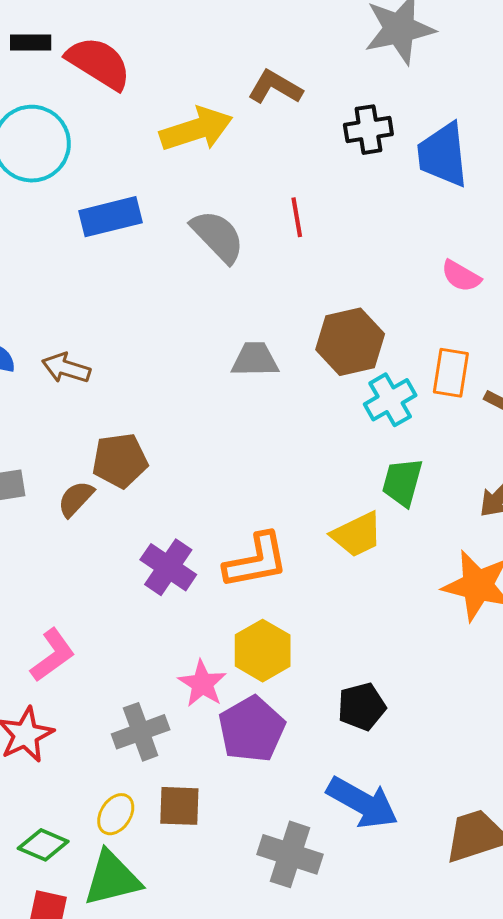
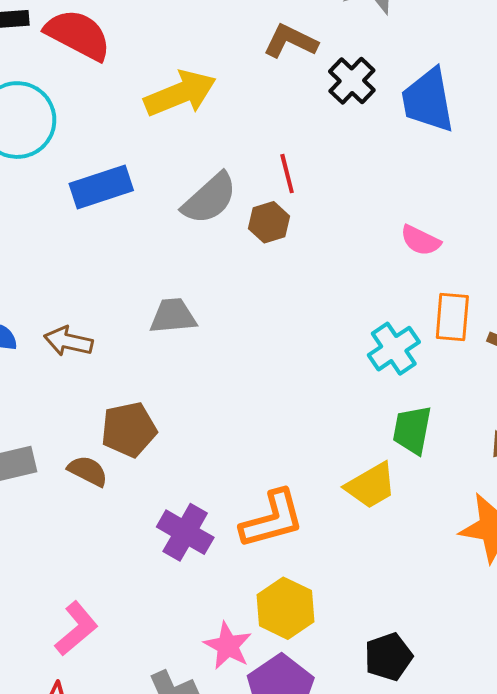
brown L-shape: (275, 87) -> (290, 41), moved
black cross: (368, 130) -> (352, 81), turned -33
gray semicircle: (218, 236) -> (210, 199), turned 96
pink semicircle: (461, 276) -> (420, 240), moved
brown hexagon: (350, 342) -> (269, 222), moved, size x0.6
gray trapezoid: (255, 360) -> (173, 316), moved
brown semicircle: (76, 499) -> (88, 471), turned 78

